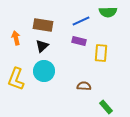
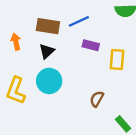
blue line: (81, 21) -> (79, 21), moved
brown semicircle: (84, 86) -> (97, 99), turned -64

